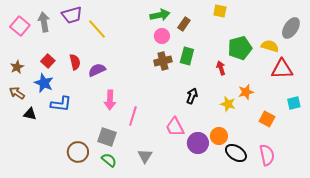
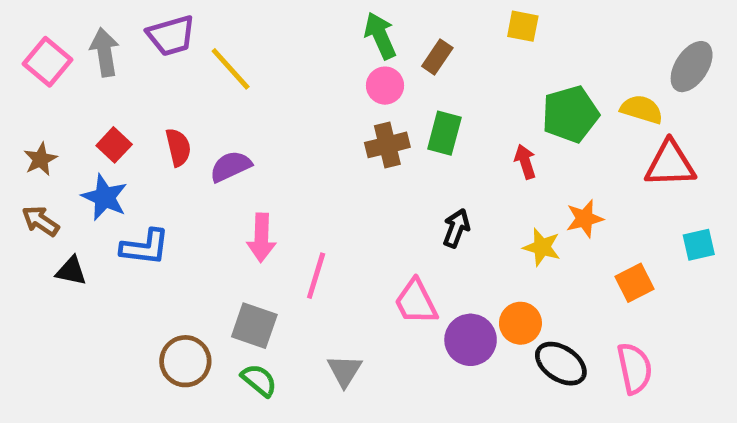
green arrow: (160, 15) -> (380, 36), turned -102
orange square: (267, 119) -> (635, 283), turned 35

